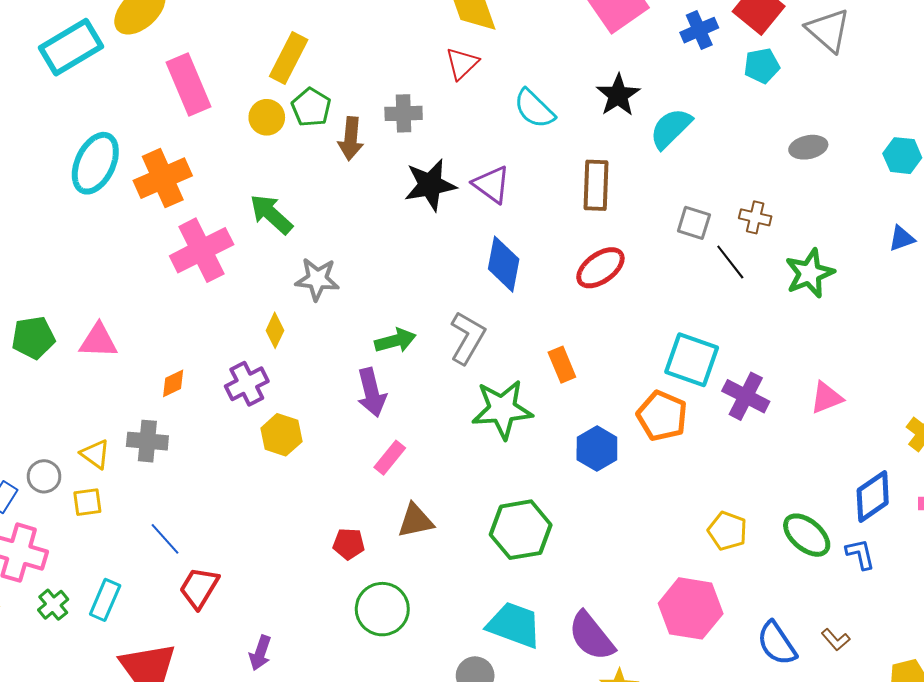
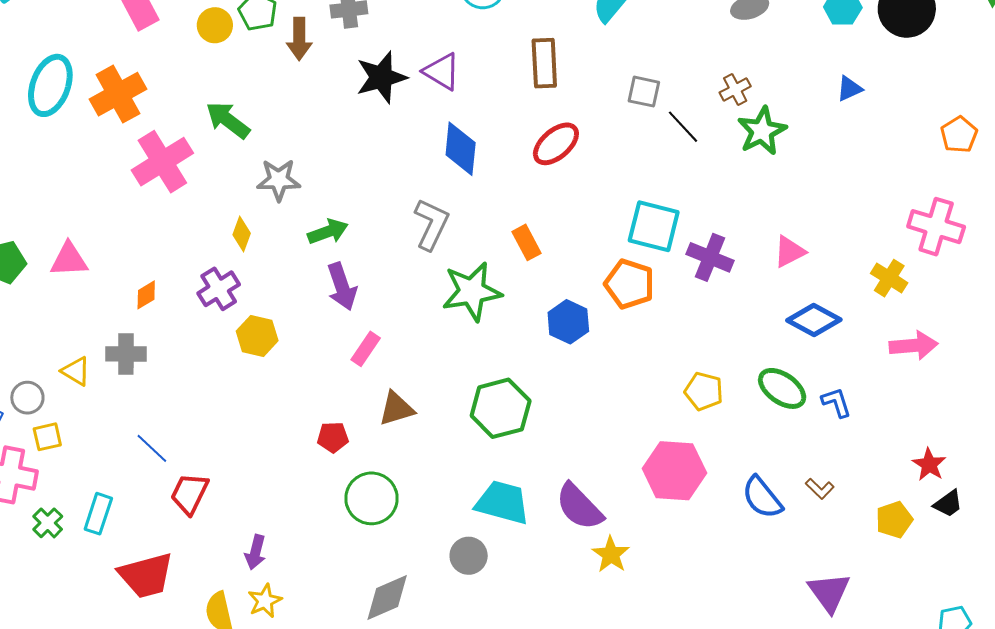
brown cross: (755, 217) -> (735, 89), moved, turned -36
green arrow: (395, 341) -> (328, 232), moved
blue diamond: (873, 496) -> (814, 320), moved, turned 68
yellow square: (87, 502) -> (47, 437), moved

